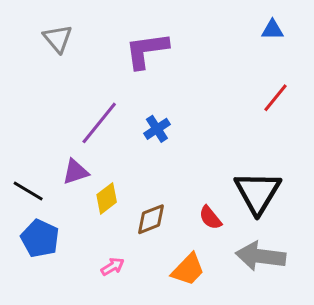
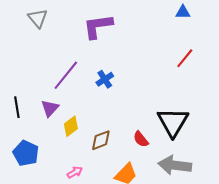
purple triangle: (76, 172) -> (50, 108), turned -30
black line: (28, 191) -> (17, 107), moved, turned 50

